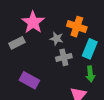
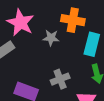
gray cross: (64, 57) -> (60, 79), moved

